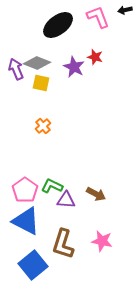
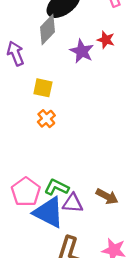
gray diamond: (37, 63) -> (48, 30), moved, turned -68
yellow square: (41, 83) -> (43, 88), moved
blue triangle: (26, 221) -> (49, 212), moved

